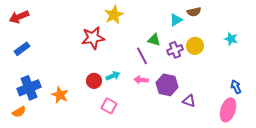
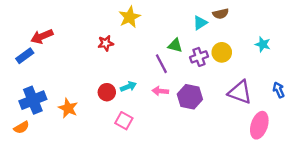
red arrow: (19, 17) -> (42, 36), moved
red star: (93, 38) -> (106, 43), size x0.6
blue arrow: (236, 87) -> (279, 90), moved
purple triangle: (189, 101) -> (240, 92), moved, size x1.6

